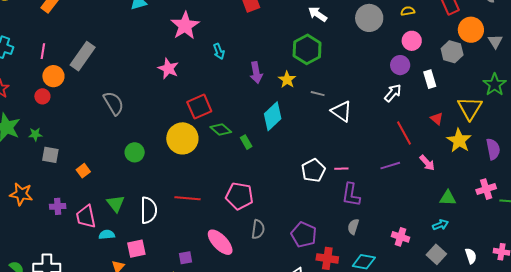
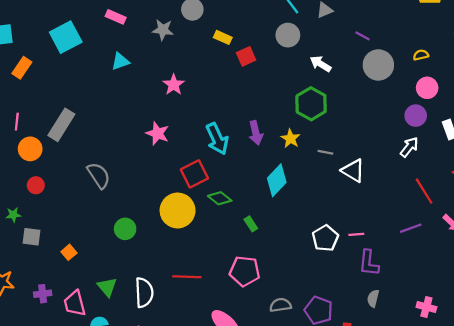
pink star: (185, 26) -> (174, 85), size x0.7
cyan arrow: (219, 51) -> (217, 139), moved, size x1.8
red circle: (42, 96) -> (36, 185), moved
green rectangle: (246, 142) -> (251, 224), moved
gray semicircle: (258, 229) -> (280, 305), moved, turned -102

